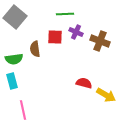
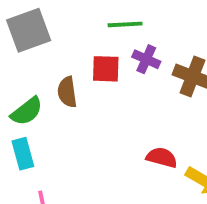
gray square: (15, 17) -> (29, 30), turned 30
green semicircle: (14, 59) -> (27, 111), turned -30

